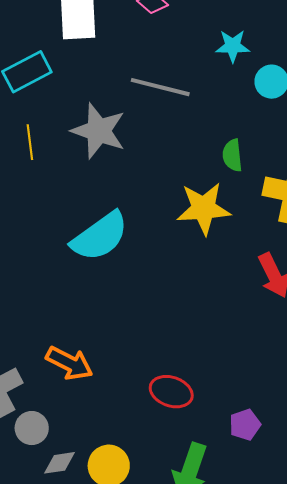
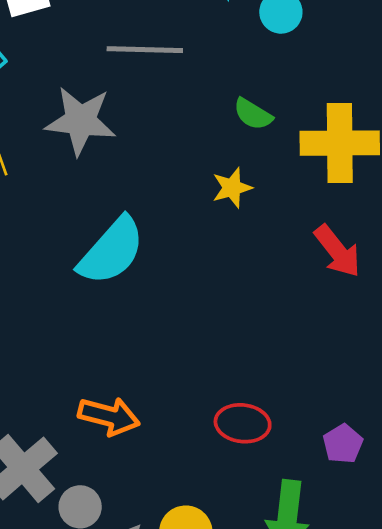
green semicircle: (232, 155) -> (253, 114), turned -40
yellow star: (204, 208) -> (232, 188), size x0.6

